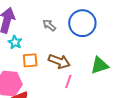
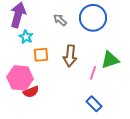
brown arrow: (59, 61) -> (70, 56), turned 75
pink line: (68, 81) -> (93, 73), moved

